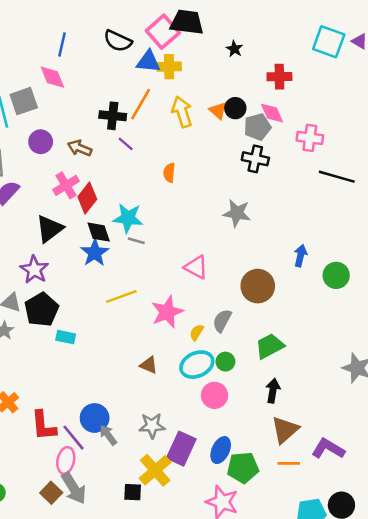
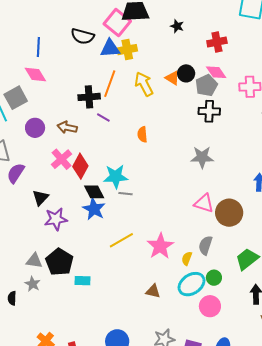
black triangle: (49, 229) -> (40, 198), moved, size x0.7
pink triangle: (196, 267) -> (204, 203), moved
purple star: (34, 270) -> (56, 219), moved, turned -30

